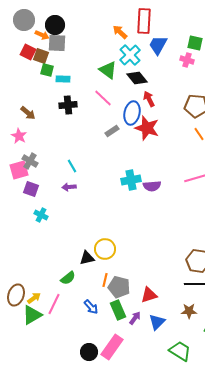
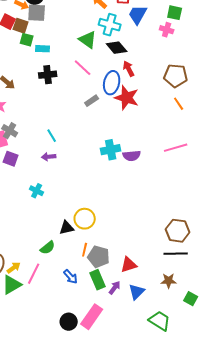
cyan cross: (130, 55) -> (110, 25), turned -30
cyan cross: (41, 215) -> (37, 191), moved

